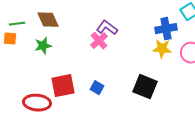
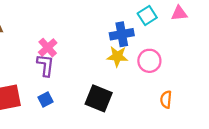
purple L-shape: (107, 28) -> (46, 65), moved, turned 60
blue square: (97, 88) -> (46, 100), turned 32

